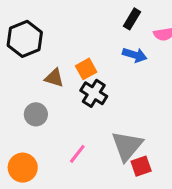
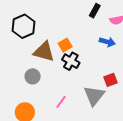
blue arrow: (135, 55) -> (107, 42), moved
brown triangle: (54, 78) -> (44, 52), size x1.6
red square: (141, 166) -> (110, 80), moved

